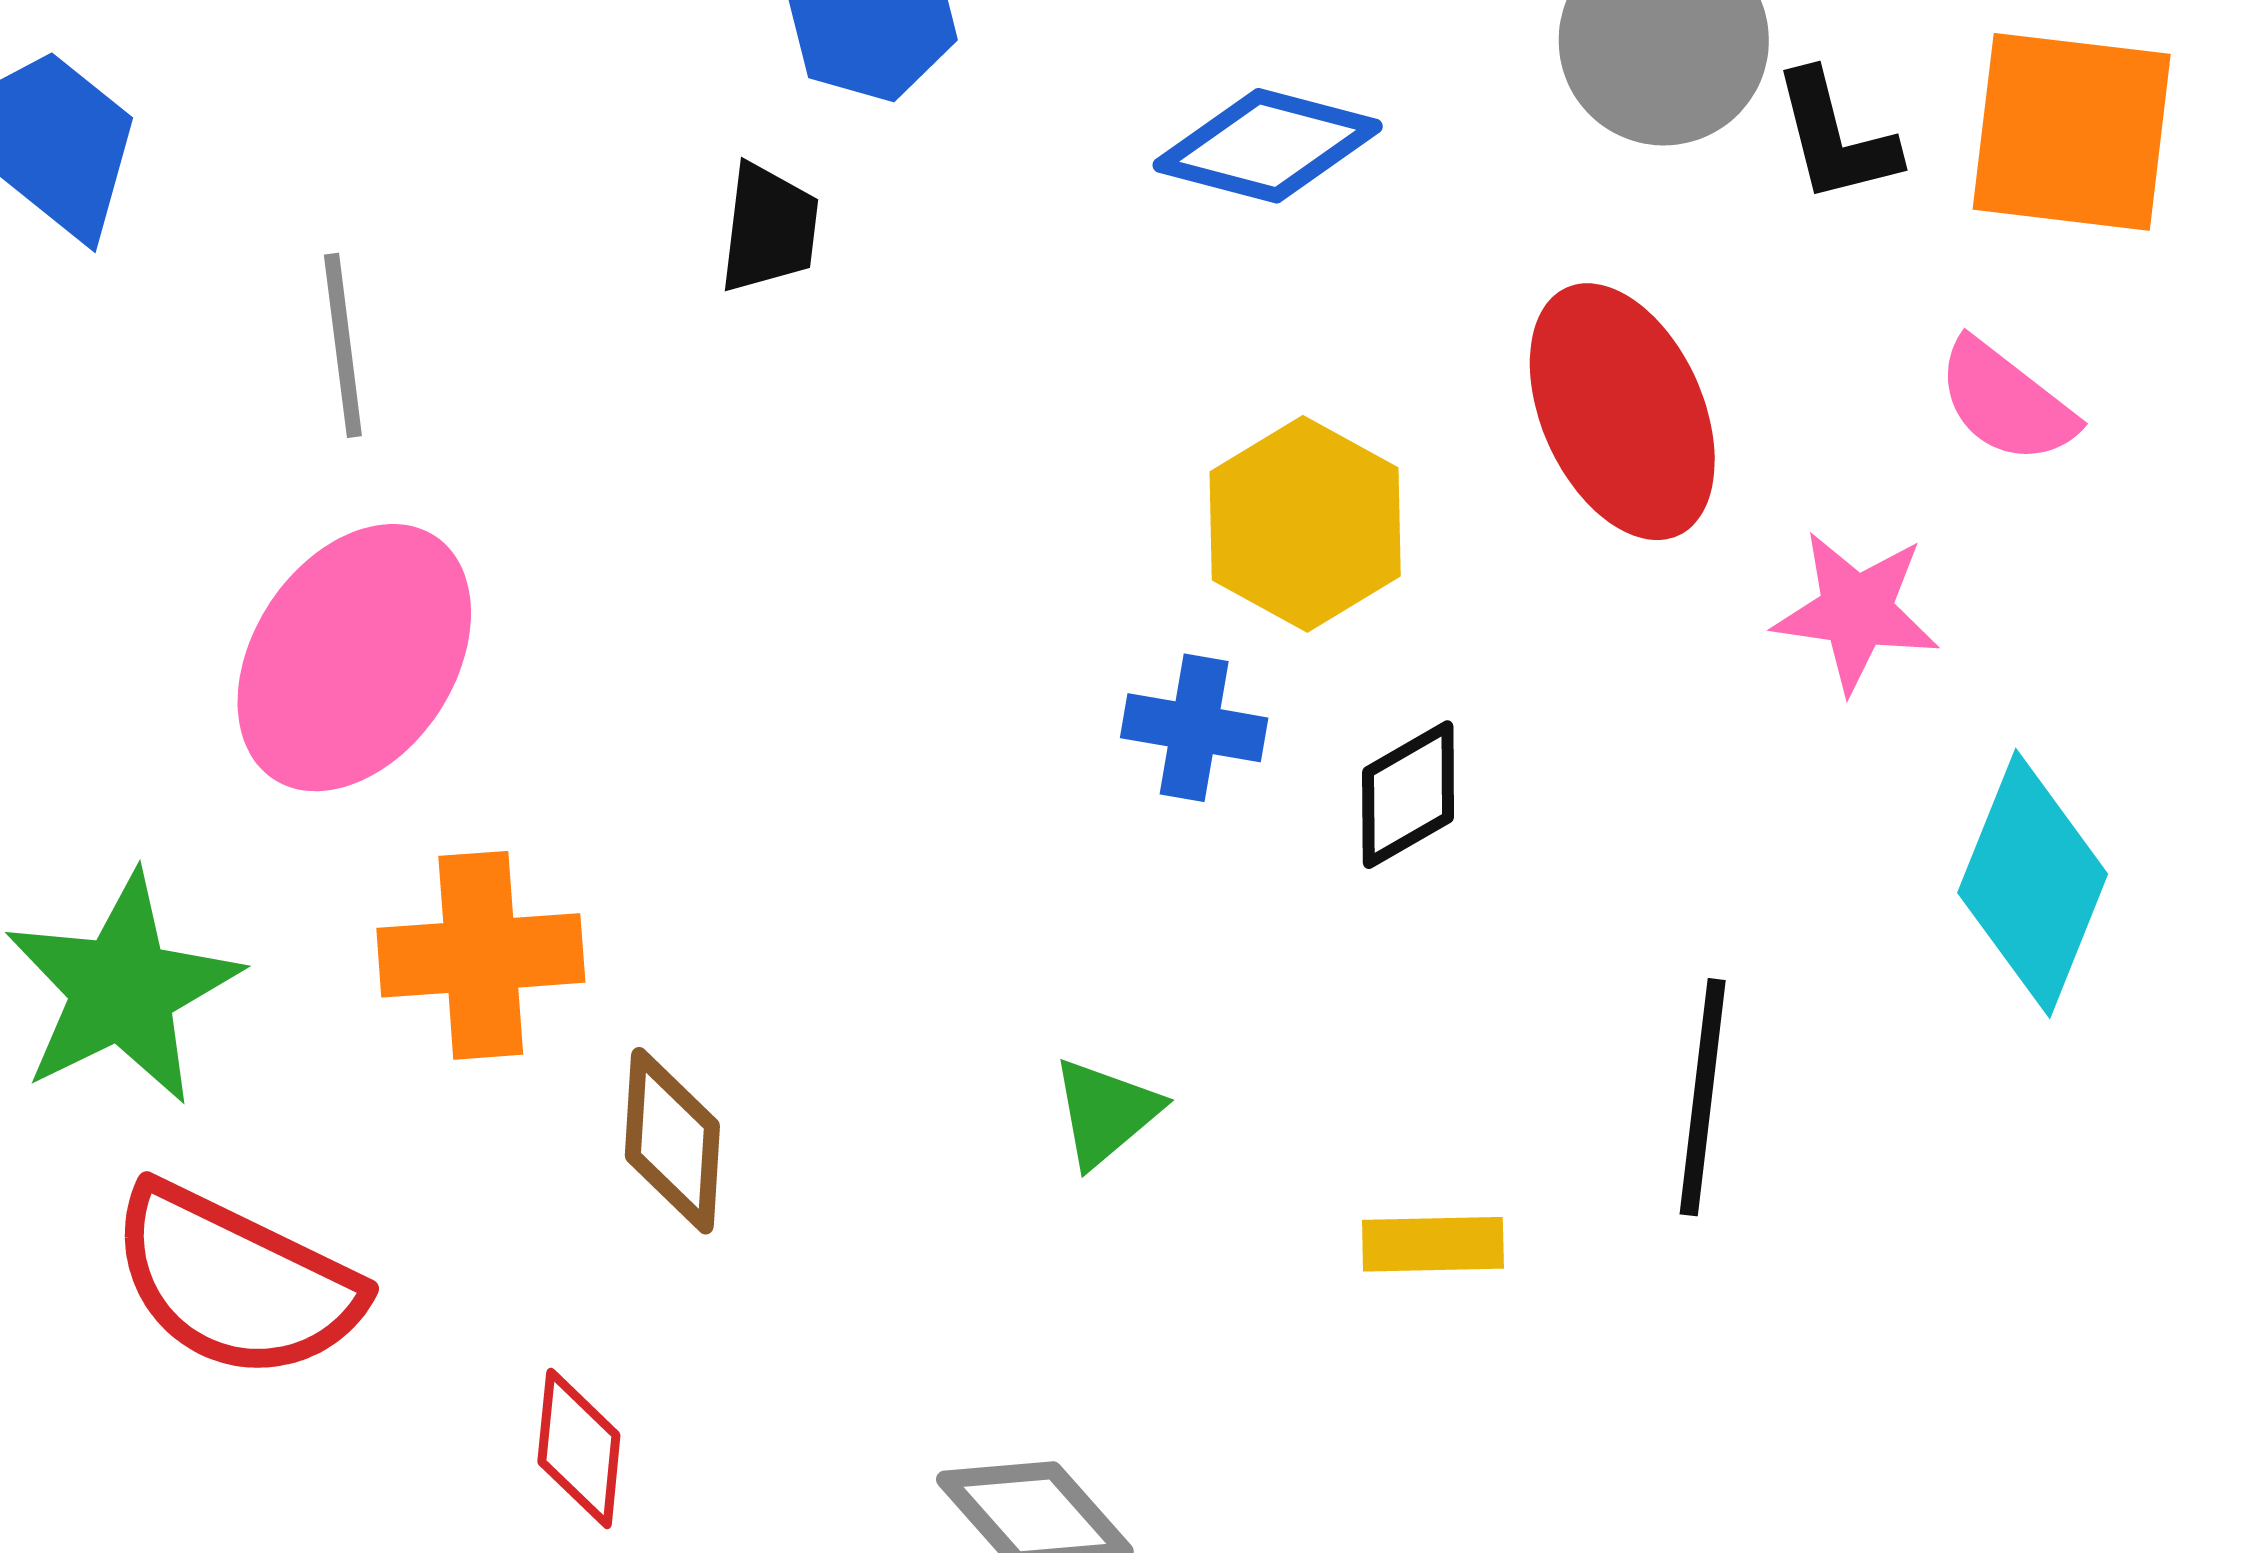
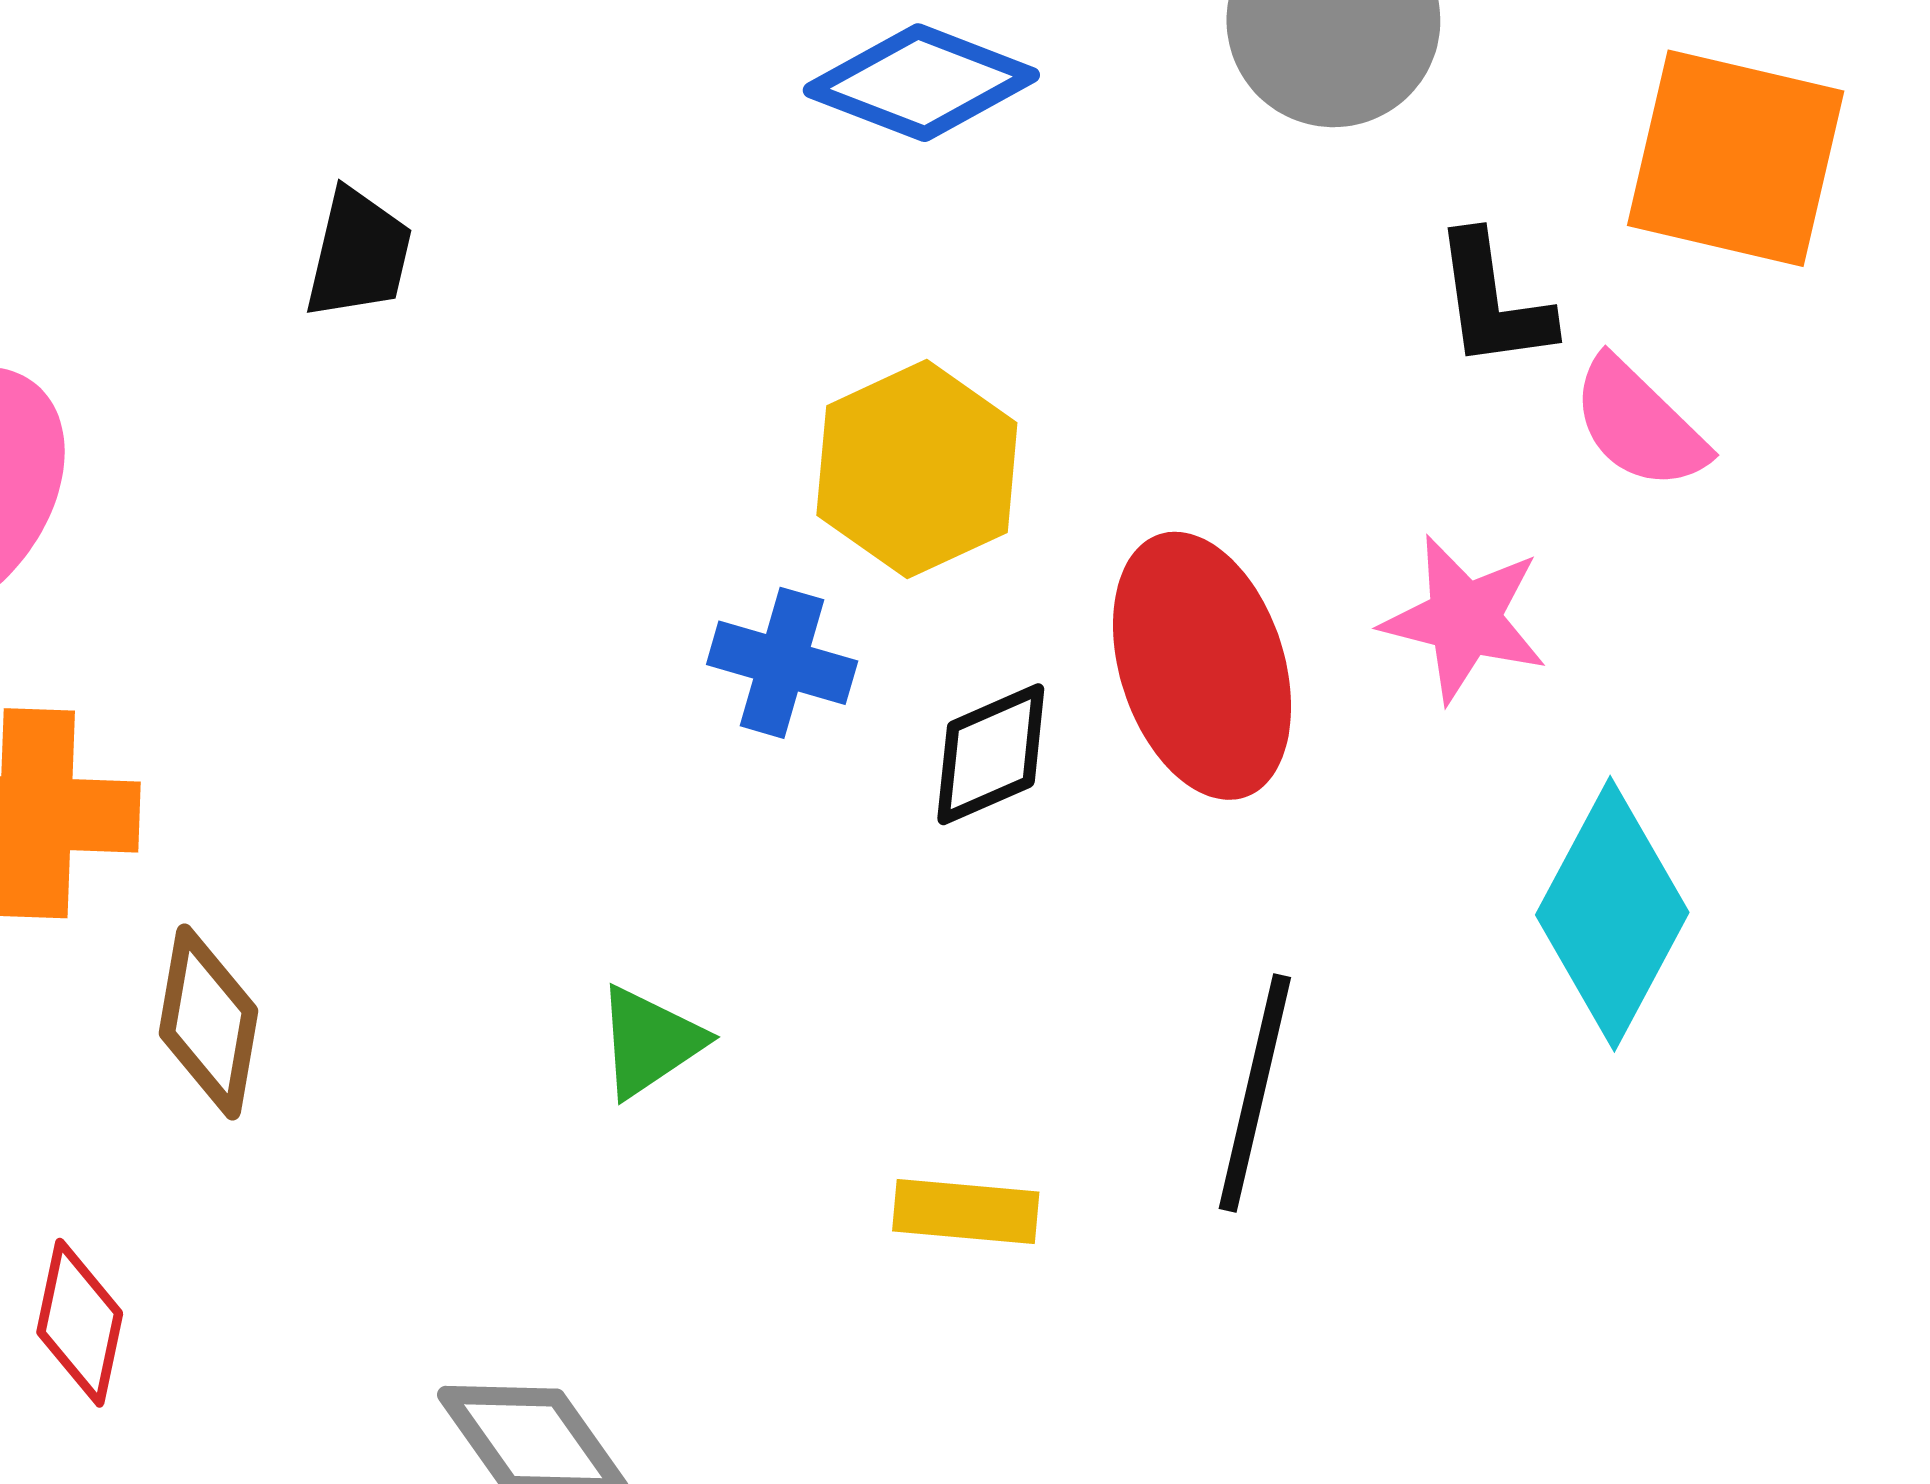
black L-shape: (1835, 137) -> (1493, 301), moved
black trapezoid: (769, 228) -> (359, 254), moved
red ellipse: (1622, 412) -> (1202, 666), moved

